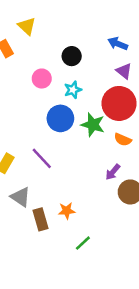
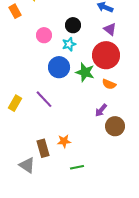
black circle: (72, 56) -> (73, 25), moved
gray triangle: (21, 197) -> (27, 165), moved
green line: (83, 243) -> (77, 167), turned 32

